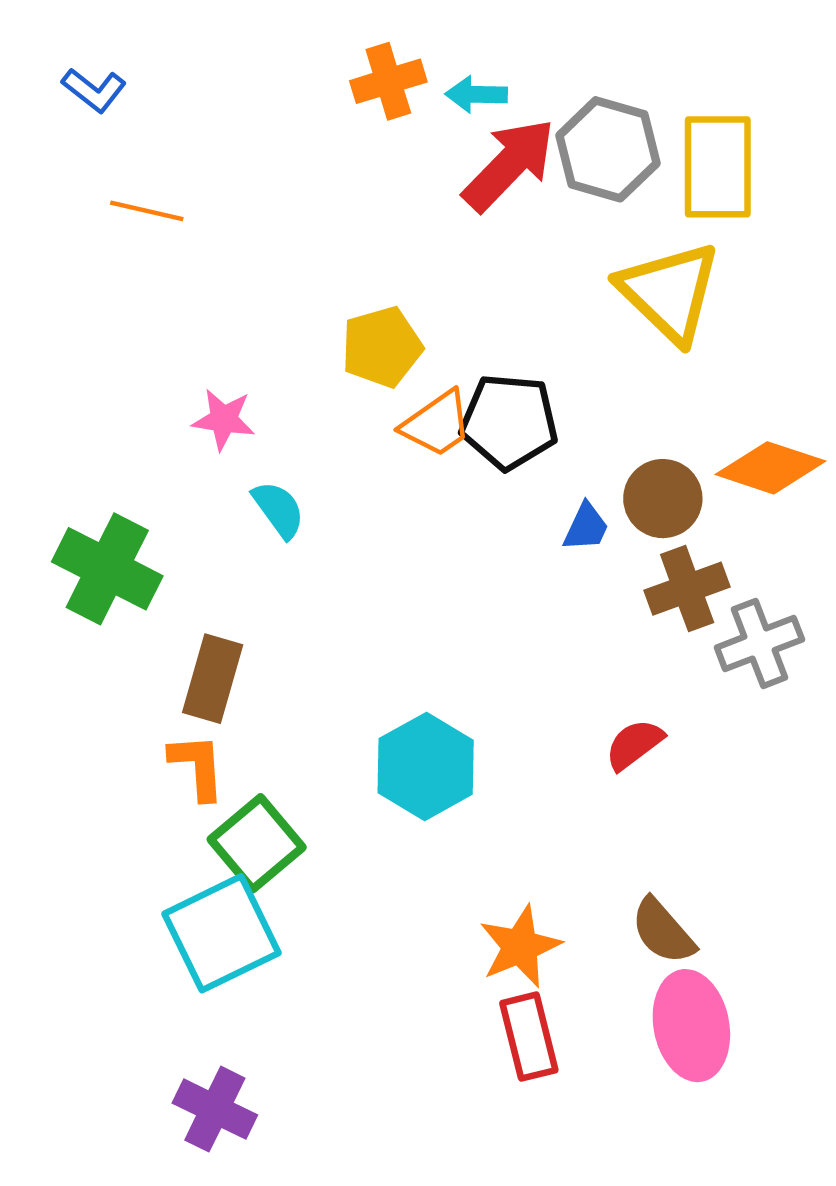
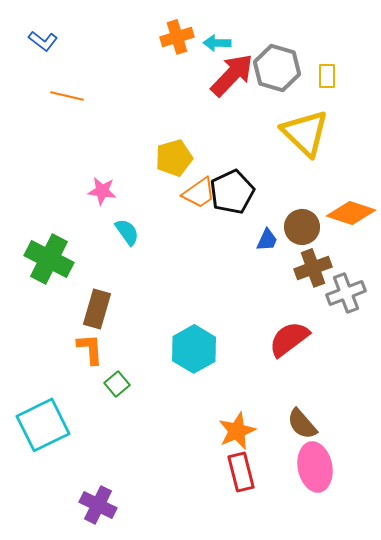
yellow rectangle: (718, 167) -> (327, 76), size x0.5
black pentagon: (509, 422) -> (232, 192), turned -30
red semicircle: (634, 744) -> (289, 339), size x1.5
green square: (257, 843) -> (117, 384), size x0.6
cyan square: (221, 933) -> (43, 425), moved

